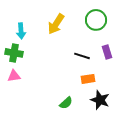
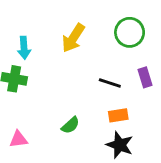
pink triangle: (14, 76) -> (18, 139), moved
black star: (100, 100) -> (120, 145), moved
green semicircle: (66, 103) -> (70, 125), moved

